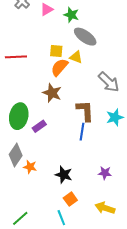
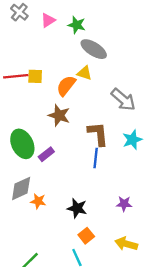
yellow square: (56, 51) -> (35, 76), moved
green ellipse: (19, 116) -> (22, 144), turned -35
gray diamond: (16, 155) -> (21, 189), turned 35

